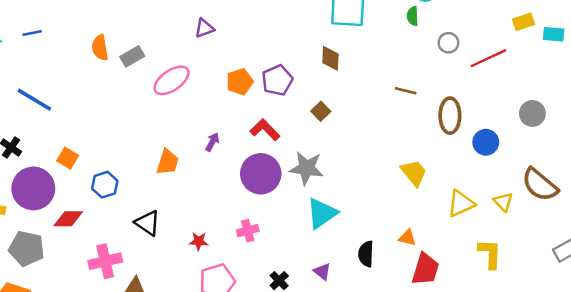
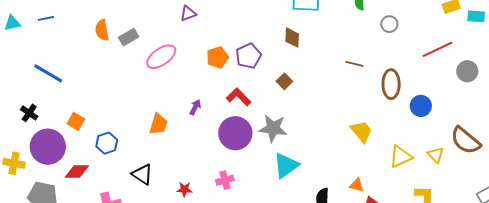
red line: (488, 58) -> (438, 49), moved
gray circle: (532, 113) -> (467, 71), moved

